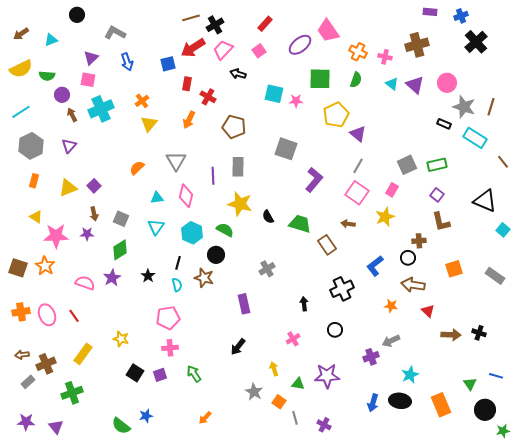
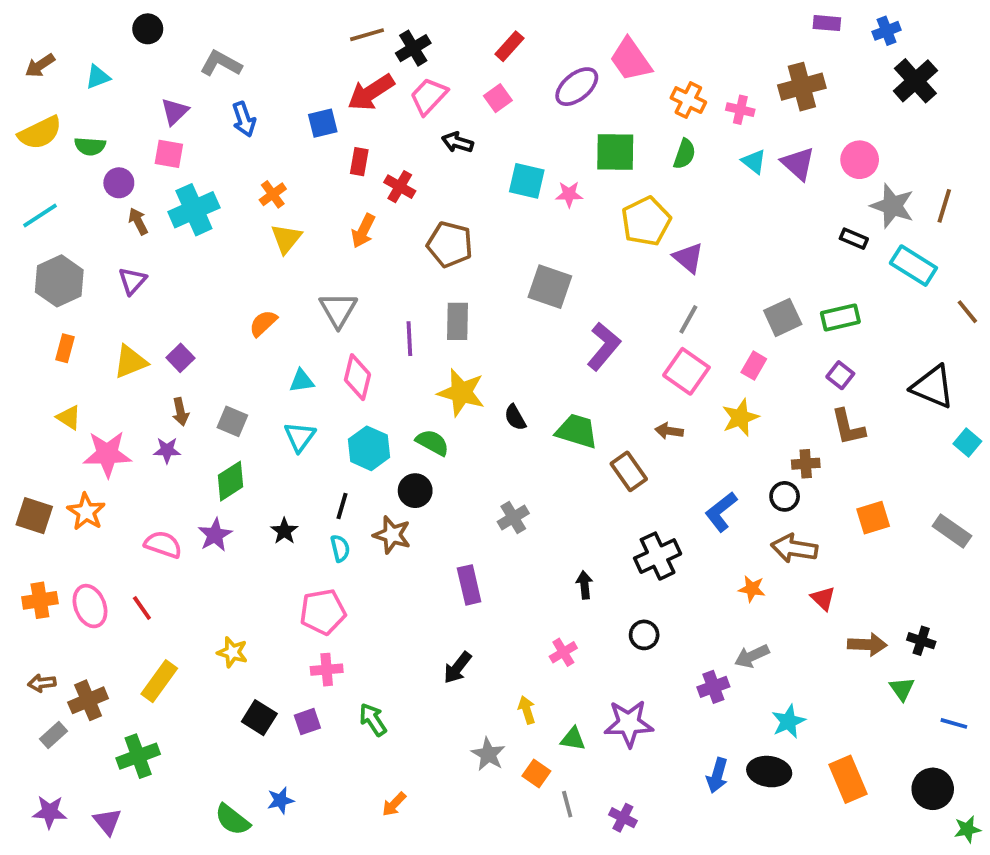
green triangle: (470, 384) -> (902, 689), moved

